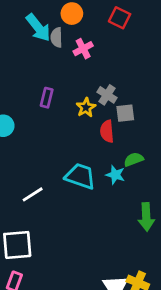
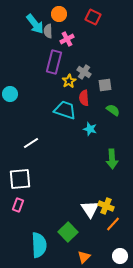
purple rectangle: (47, 98) -> (54, 62), moved, size x1.6
gray square: (125, 113) -> (105, 85), moved
green semicircle: (134, 159) -> (113, 110), moved, turned 56
cyan trapezoid: (80, 176) -> (65, 110), moved

